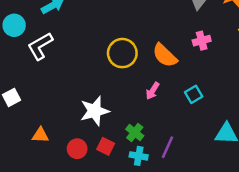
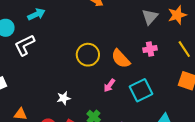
cyan square: (194, 94) -> (141, 90), size x1.6
white star: (95, 111) -> (64, 98), size x0.6

